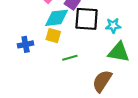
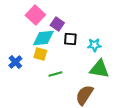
black square: (87, 19) -> (70, 39), size x0.6
blue cross: (26, 44) -> (15, 62), turned -32

